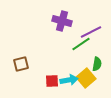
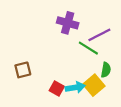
green line: (81, 44) -> (88, 48), turned 66
red square: (52, 81) -> (57, 88), turned 32

